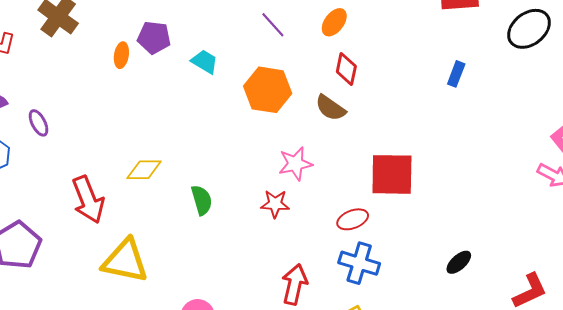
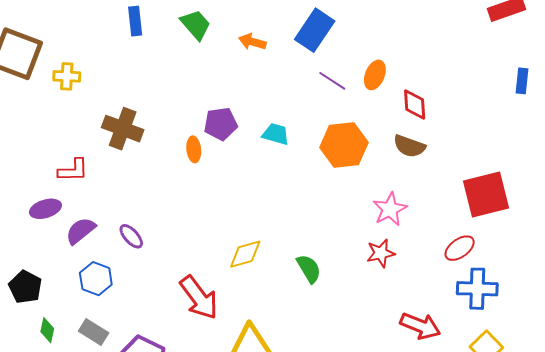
orange ellipse: (334, 22) -> (375, 75), moved
red arrow: (295, 284) -> (420, 326), turned 114

